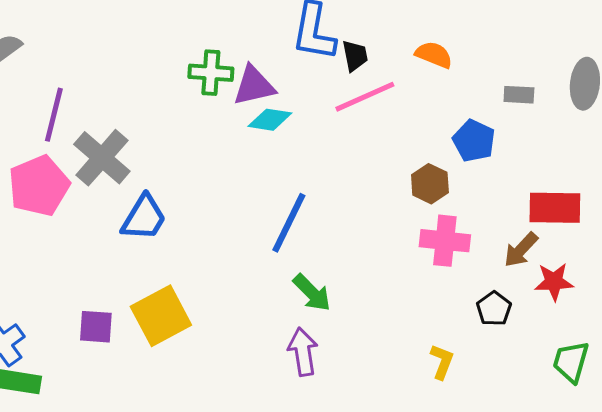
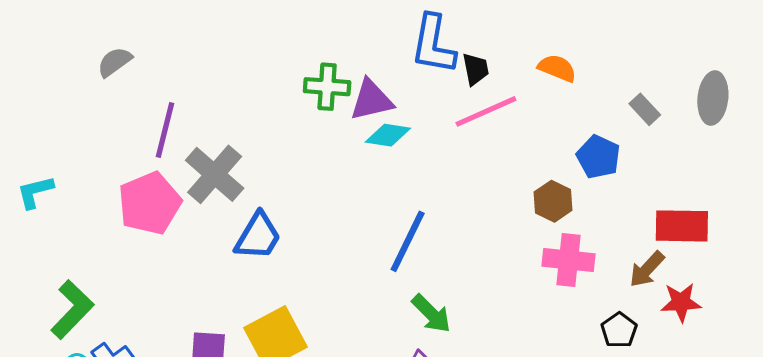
gray rectangle: (519, 95) -> (645, 109), turned 44

